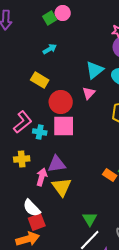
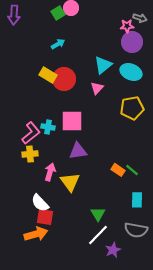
red circle: (61, 102) -> (64, 79), moved
pink L-shape: (23, 122) -> (31, 133), moved
purple triangle: (57, 164) -> (78, 151), moved
red square: (37, 222) -> (45, 217), turned 30

